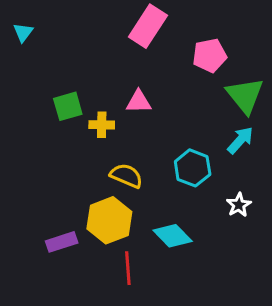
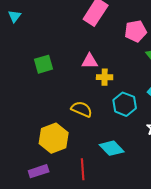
yellow cross: (102, 125) -> (105, 77), moved
yellow hexagon: (109, 220) -> (54, 138), moved
purple rectangle: (62, 242) -> (39, 171), moved

